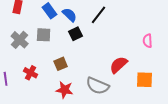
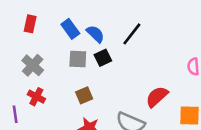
gray square: (44, 35) -> (78, 59), moved
red cross: (31, 73) -> (36, 97), moved

